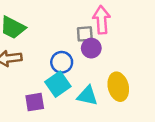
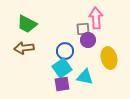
yellow ellipse: (118, 87) -> (109, 58), moved
purple square: (35, 102) -> (62, 84), moved

